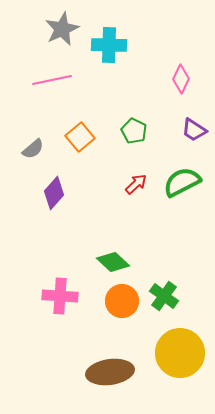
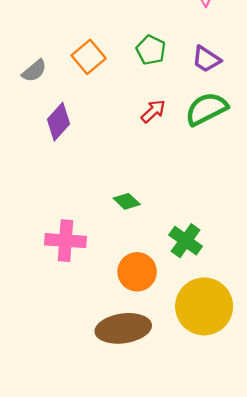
purple trapezoid: (194, 130) -> (206, 59), moved
green diamond: (113, 262) -> (127, 201), size x0.7
orange circle: (122, 301) -> (137, 272), moved

